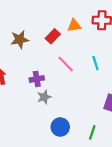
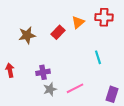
orange triangle: (74, 26) -> (78, 22), turned -32
pink line: (66, 64) -> (75, 88), moved, turned -72

